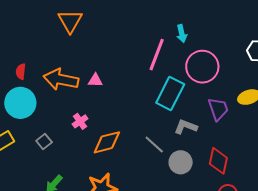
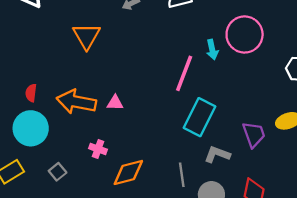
pink circle: (202, 67) -> (245, 34), moved
pink cross: (80, 121) -> (98, 149), turned -35
gray line: (154, 144) -> (182, 175), turned 40

